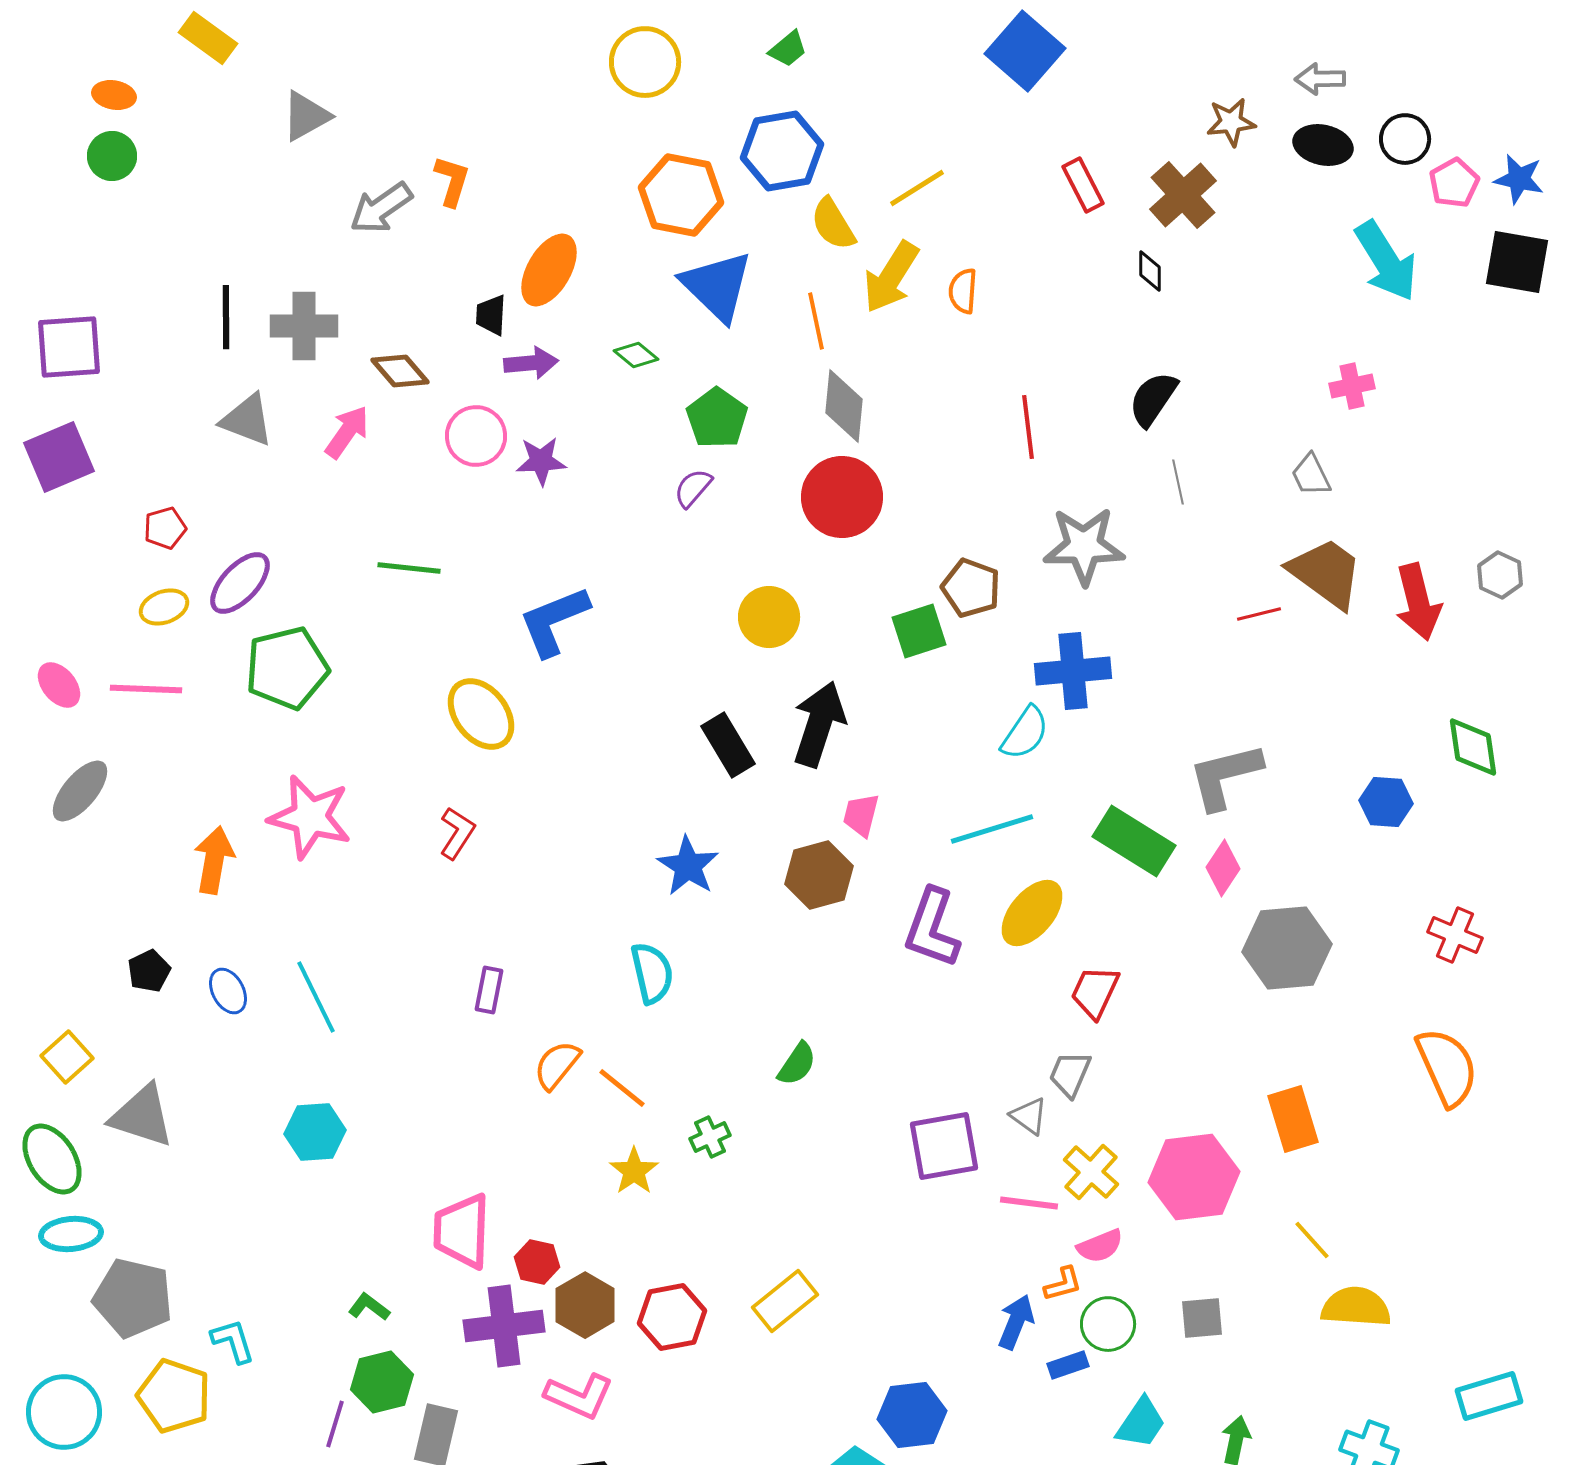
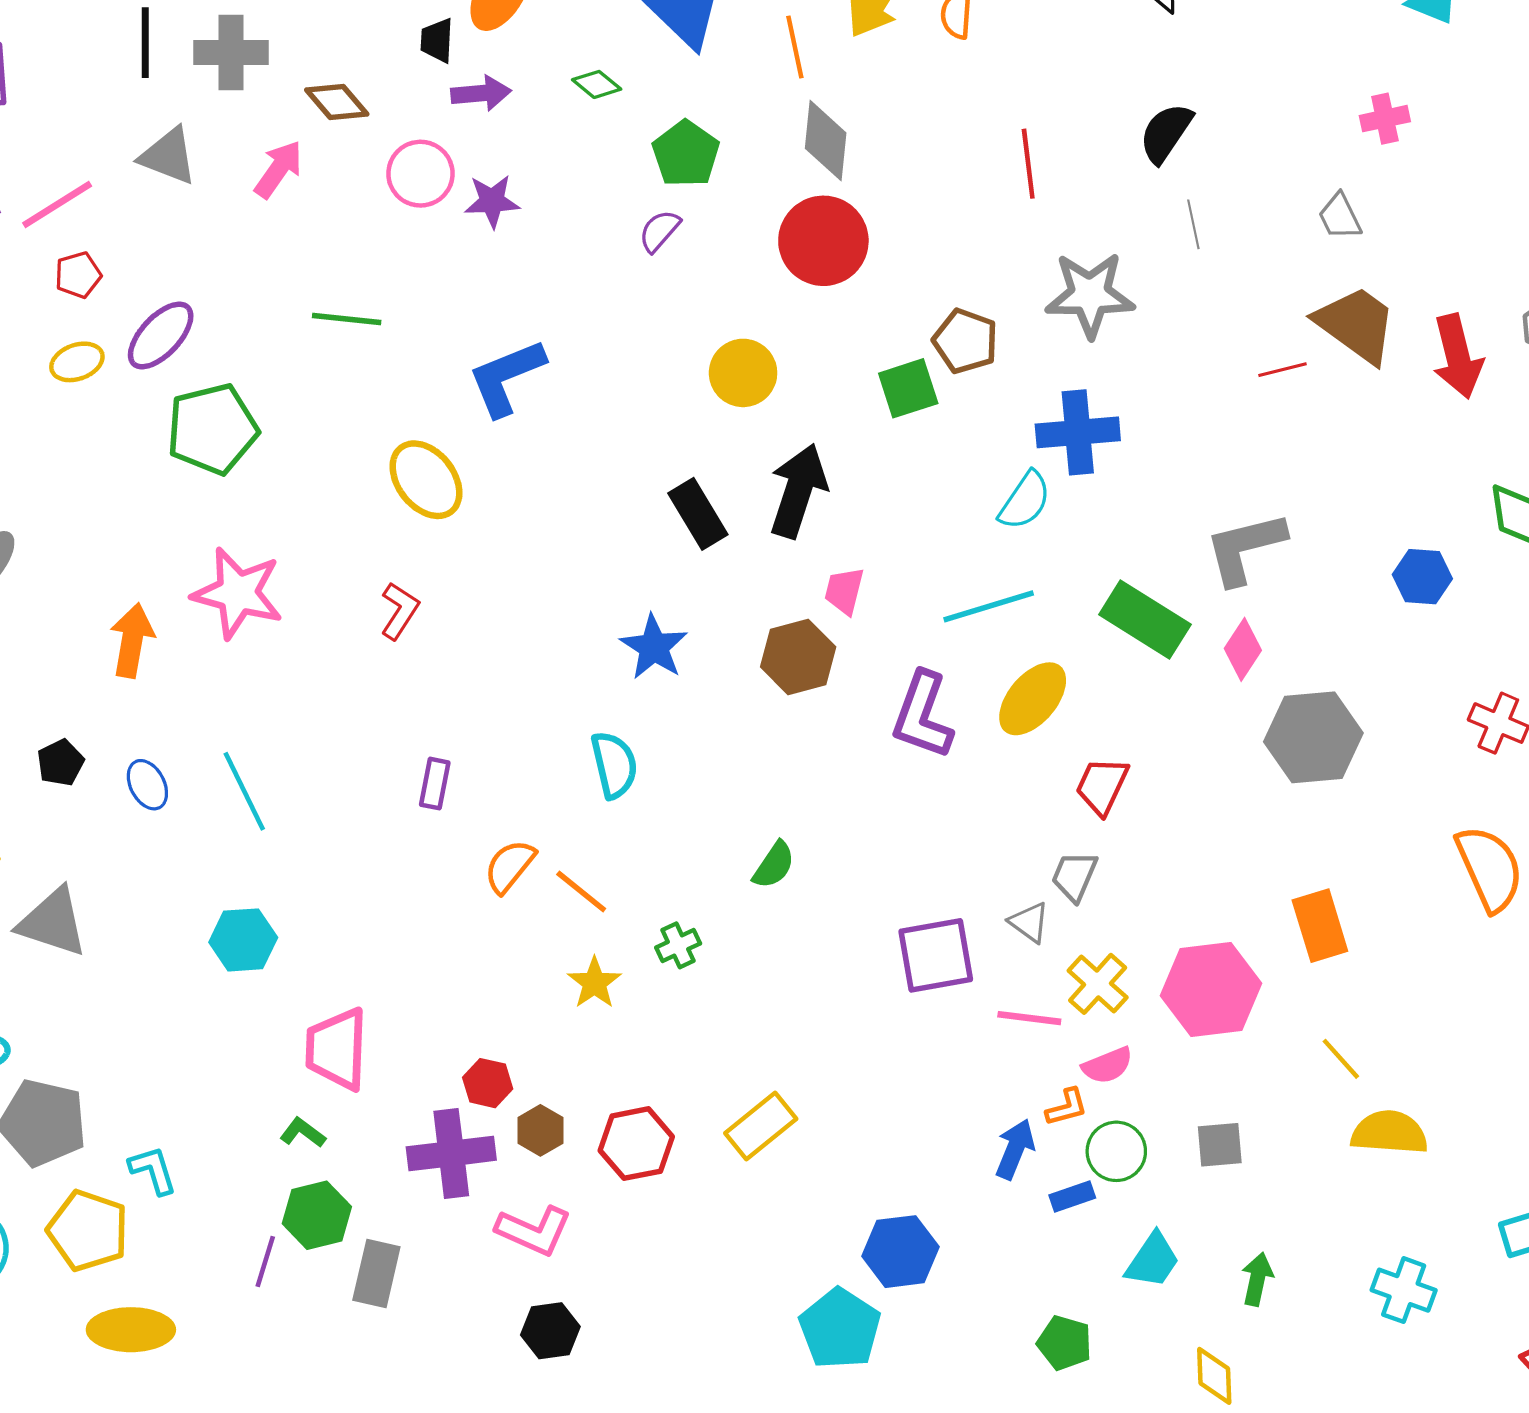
pink line: (146, 689) -> (57, 204), moved, turned -34
pink trapezoid: (462, 1231) -> (337, 1049), moved
brown hexagon: (585, 1305) -> (540, 1130), size x0.7

